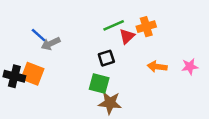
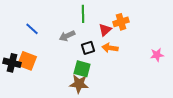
green line: (114, 25) -> (83, 14), moved, turned -66
gray arrow: (51, 44) -> (67, 36), moved
orange arrow: (157, 67) -> (110, 48), moved
brown star: (110, 103) -> (79, 84), moved

